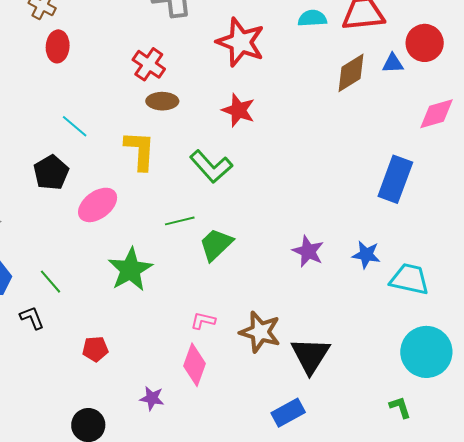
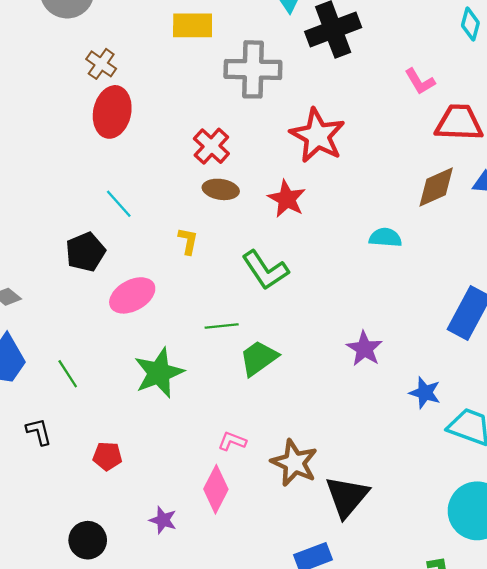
cyan semicircle: (312, 18) -> (385, 238), moved
red ellipse: (58, 46) -> (112, 112), size x1.4
red star: (238, 110) -> (287, 199), moved
yellow L-shape: (140, 150) -> (188, 241), size x0.6
purple star: (308, 251) -> (364, 349), moved
black L-shape: (32, 318) -> (39, 432), moved

